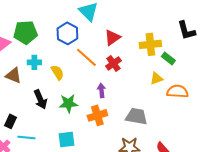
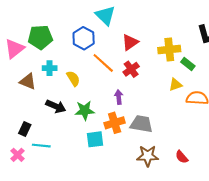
black arrow: (40, 99) -> (56, 106), turned -42
gray trapezoid: (136, 116) -> (141, 124), moved
cyan square: (66, 139) -> (95, 139), moved

